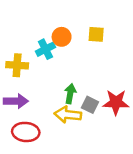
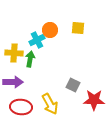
green arrow: (70, 94) -> (30, 59), moved
red star: (116, 102) -> (94, 100), moved
yellow arrow: (68, 115) -> (50, 104), moved, turned -125

